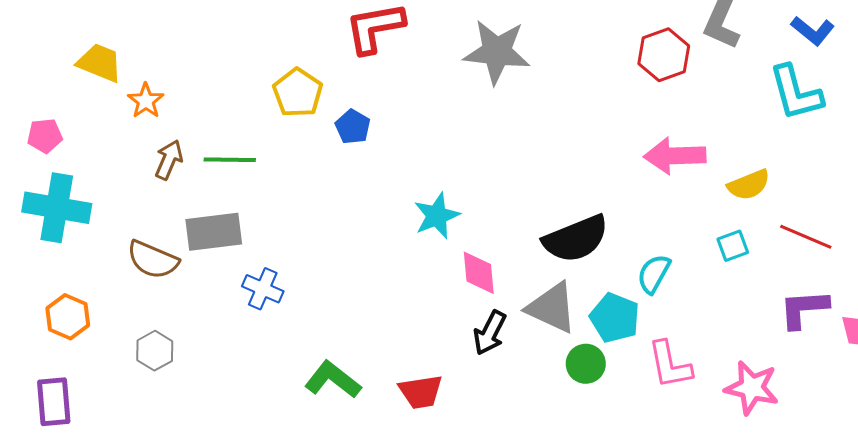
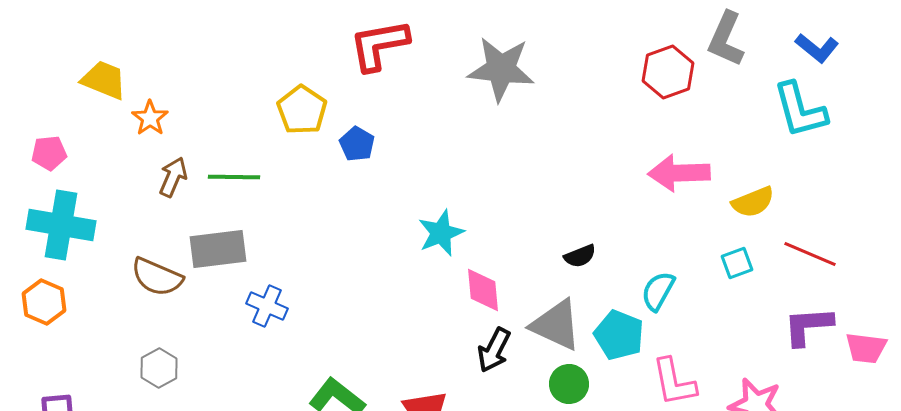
black semicircle: (576, 239) -> (580, 256), size x0.5
orange hexagon: (68, 317) -> (44, 302), moved
green circle: (586, 364) -> (569, 384), moved

